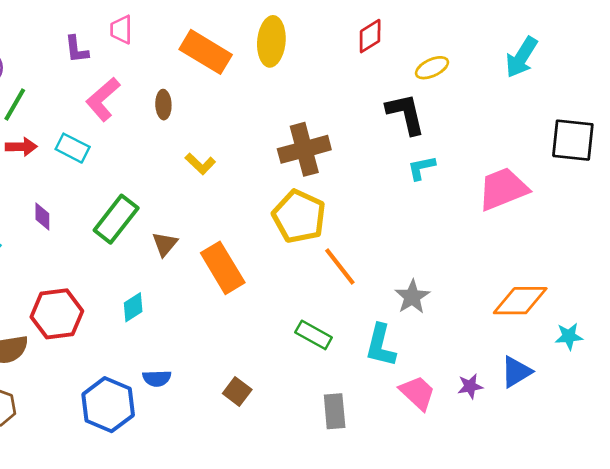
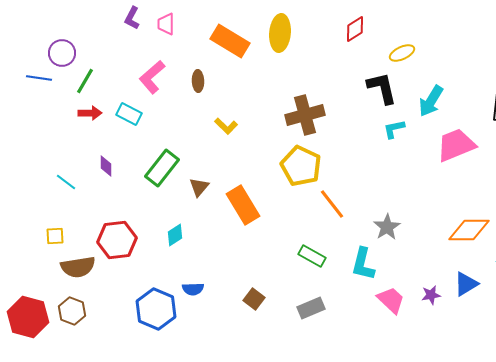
purple L-shape: (77, 49) -> (132, 18), moved, turned 35
cyan arrow: (521, 57) -> (431, 101), moved
gray rectangle: (335, 411) -> (311, 308), moved, turned 72

